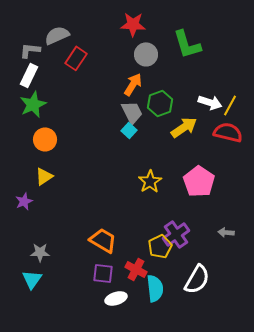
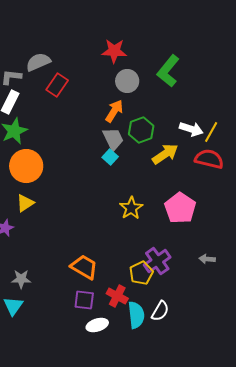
green L-shape: (187, 44) -> (168, 71), turned 56
orange circle: (45, 139) -> (26, 166), size x1.4
white semicircle: (197, 279) -> (160, 311), moved, size x0.7

